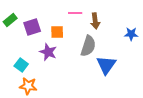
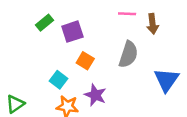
orange square: (57, 32) -> (85, 61), moved, turned 32
gray semicircle: (88, 46) -> (128, 54), moved
purple star: (48, 52) -> (95, 95), moved

